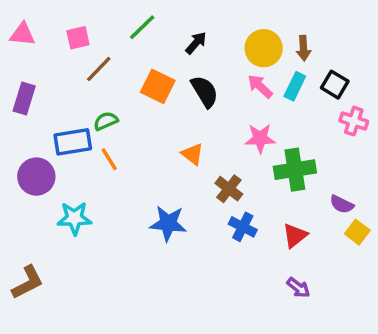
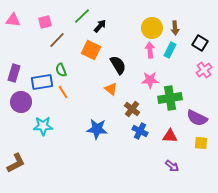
black arrow: (196, 43) -> (100, 26), moved
black square: (335, 85) -> (200, 43), moved
pink arrow: (260, 86) -> (150, 50), turned 42
black semicircle: (205, 92) -> (118, 65), moved
purple rectangle: (24, 98) -> (14, 73), moved
green semicircle: (106, 121) -> (61, 70), turned -88
pink cross: (354, 121) -> (204, 70), turned 35
purple semicircle: (342, 204) -> (197, 118), size x1.5
yellow square: (357, 232) -> (201, 143), moved, turned -32
red triangle: (295, 236) -> (170, 136), turned 42

